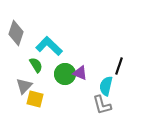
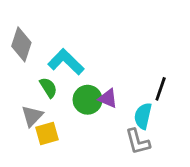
yellow square: (35, 99) -> (47, 133), turned -30

